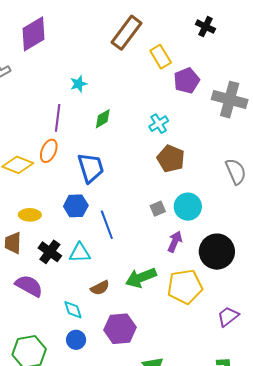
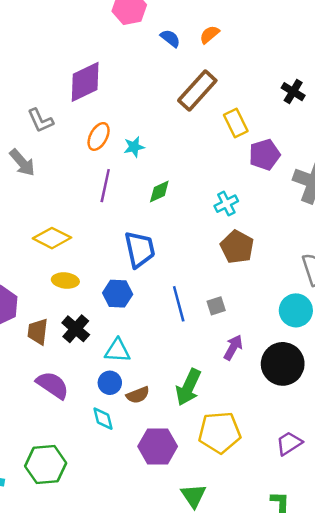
orange ellipse: (49, 151) -> (99, 136), moved
cyan circle: (188, 207) -> (296, 310), moved
yellow ellipse: (30, 215) -> (65, 281), moved
blue line: (107, 225) -> (179, 304), moved
black cross: (50, 252) -> (76, 329), moved
green arrow: (141, 278) -> (188, 387), turned -48
yellow pentagon: (185, 287) -> (220, 432), moved
blue circle: (76, 340) -> (110, 383), moved

